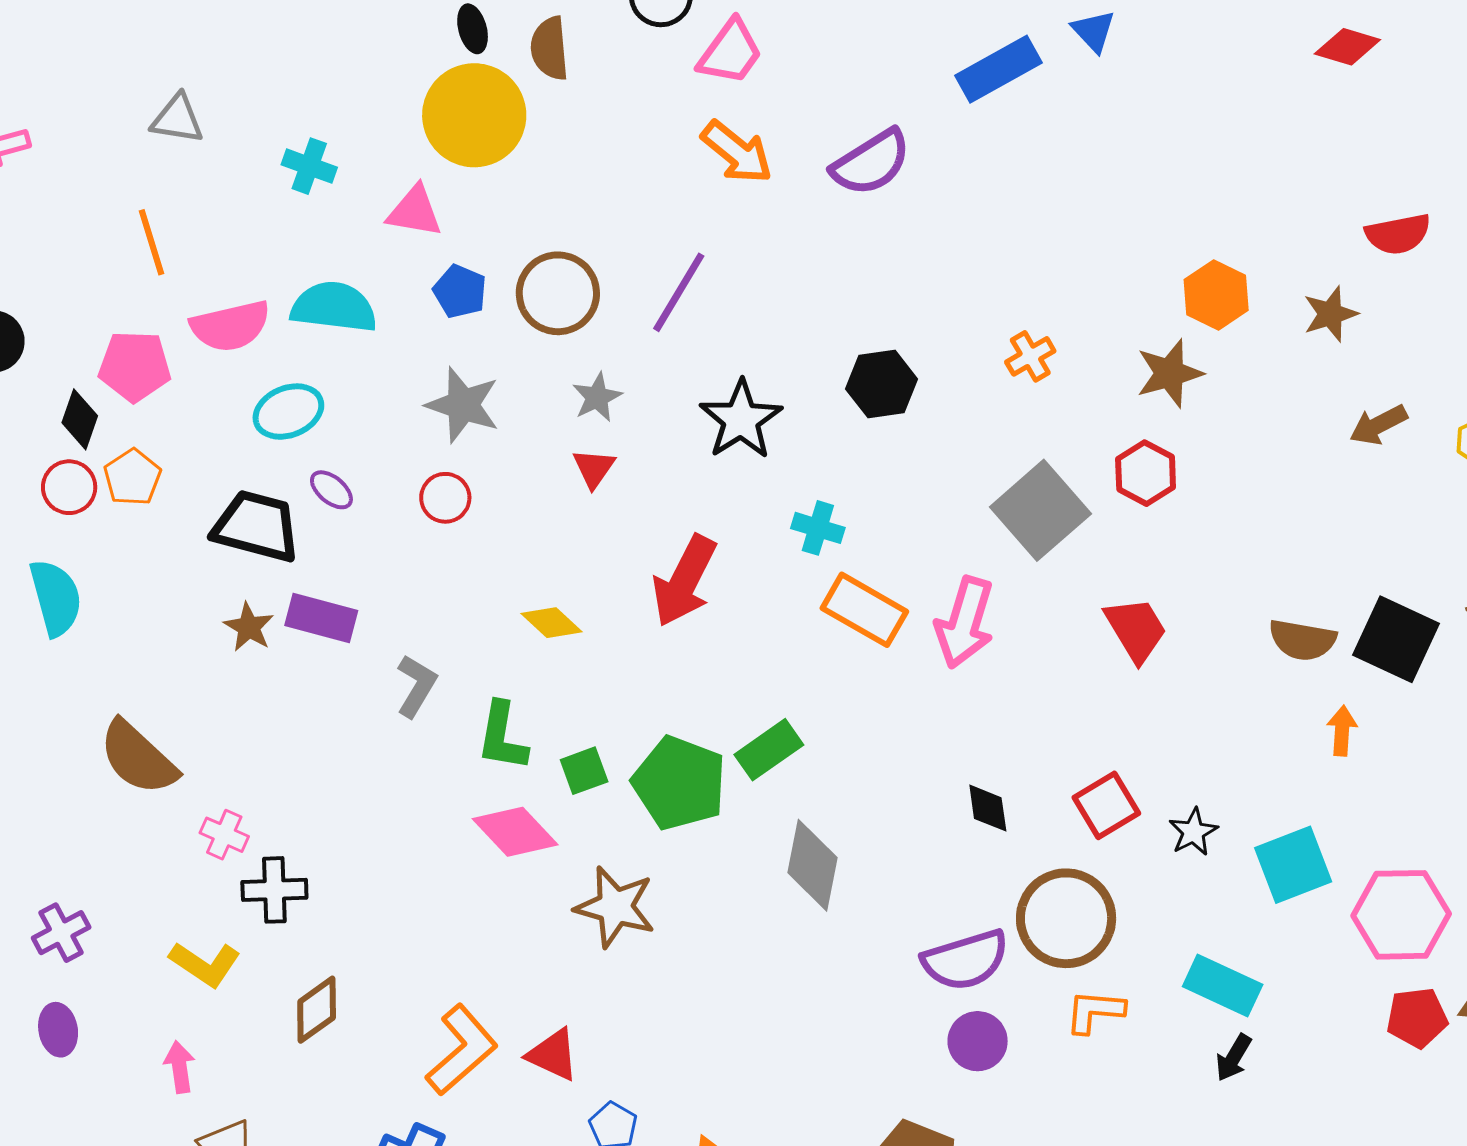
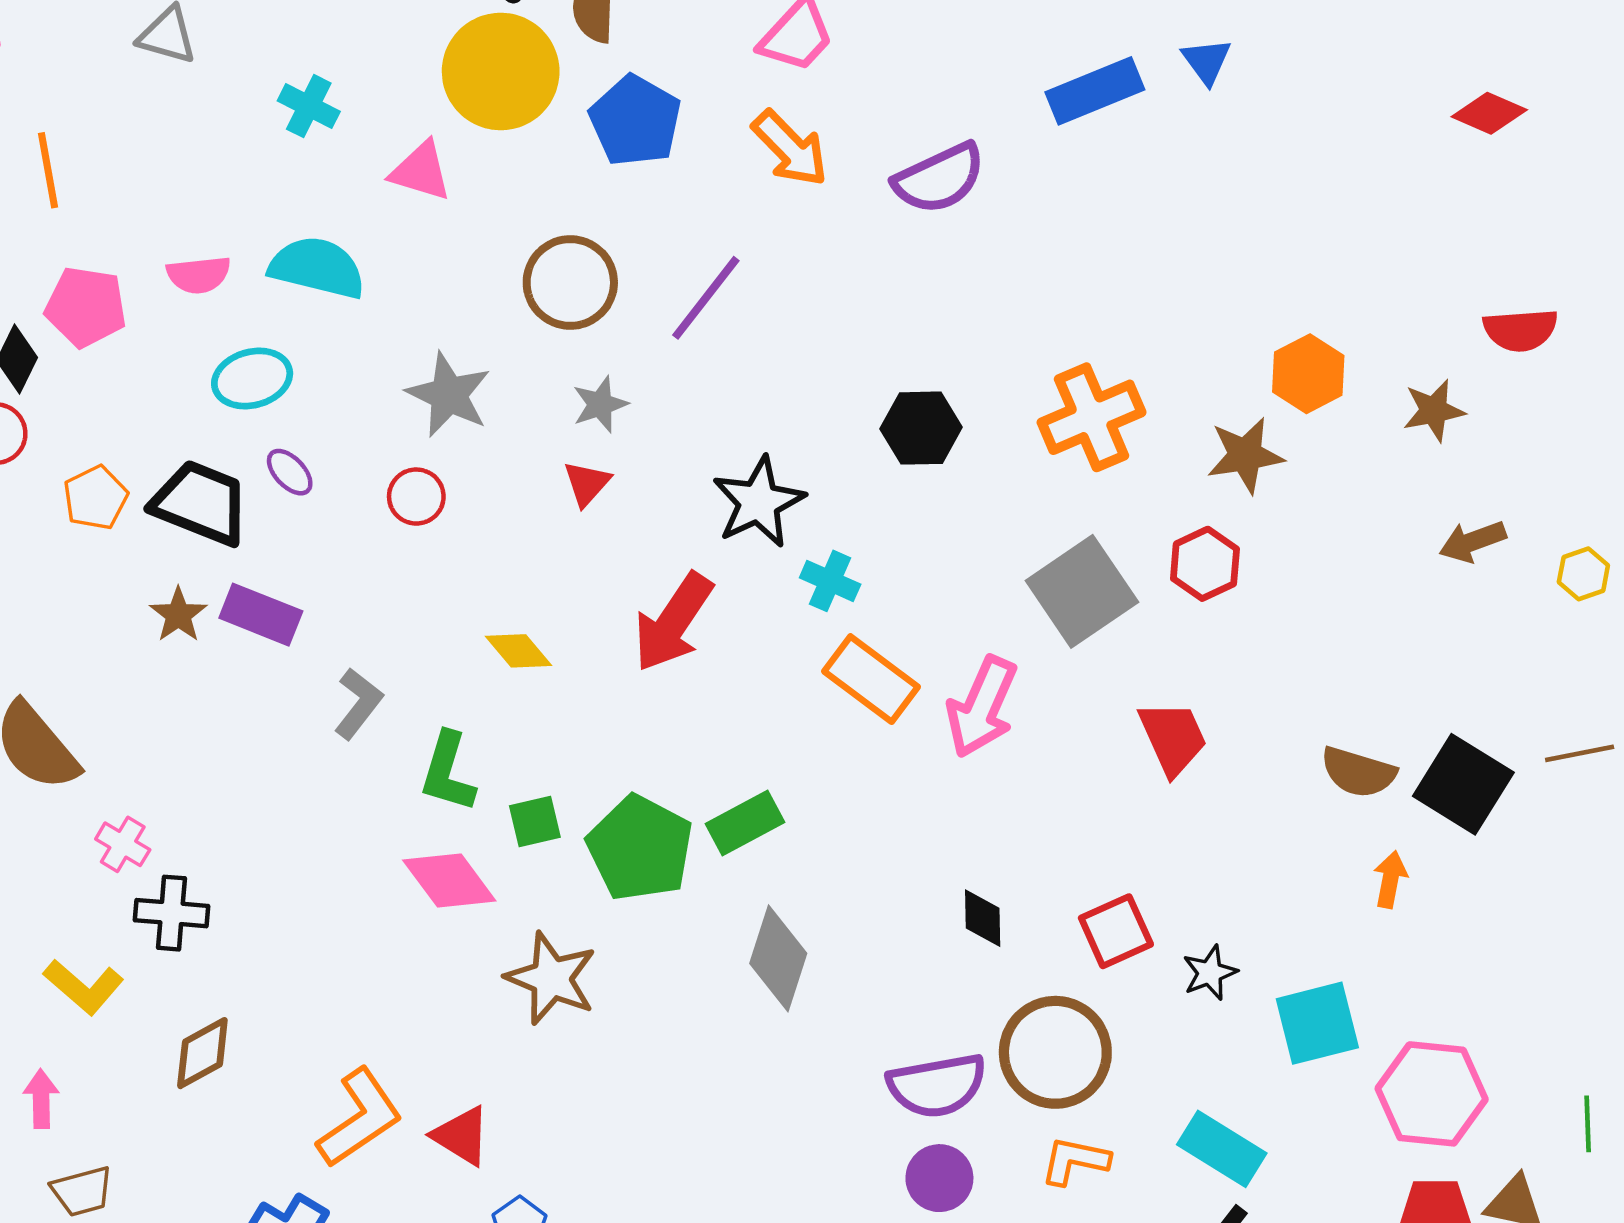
orange line: (151, 242) -> (48, 170), moved
blue pentagon: (460, 291) -> (635, 121), moved, size x1.5
pink semicircle: (230, 326) -> (199, 275), size x0.7
orange cross: (1030, 356) -> (1092, 417), size x1.8
black star: (741, 420) -> (759, 502), moved
orange pentagon: (132, 477) -> (95, 498), moved

